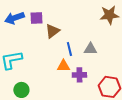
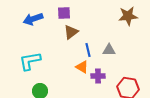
purple square: (36, 18) -> (64, 13), moved
orange triangle: (63, 66) -> (82, 67), turned 32

